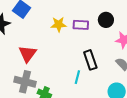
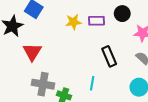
red triangle: (28, 54) -> (32, 52), moved
cyan line: (77, 77) -> (92, 83), moved

